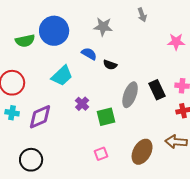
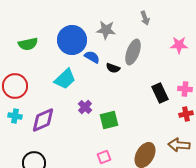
blue circle: (54, 31) -> (72, 40), moved
gray ellipse: (130, 95) -> (133, 52), moved

